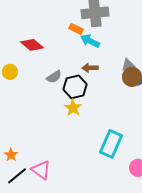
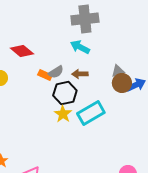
orange rectangle: (76, 29) -> (45, 75), moved
gray semicircle: (54, 77) -> (56, 72), moved
cyan rectangle: (111, 144) -> (91, 113), moved, turned 36

